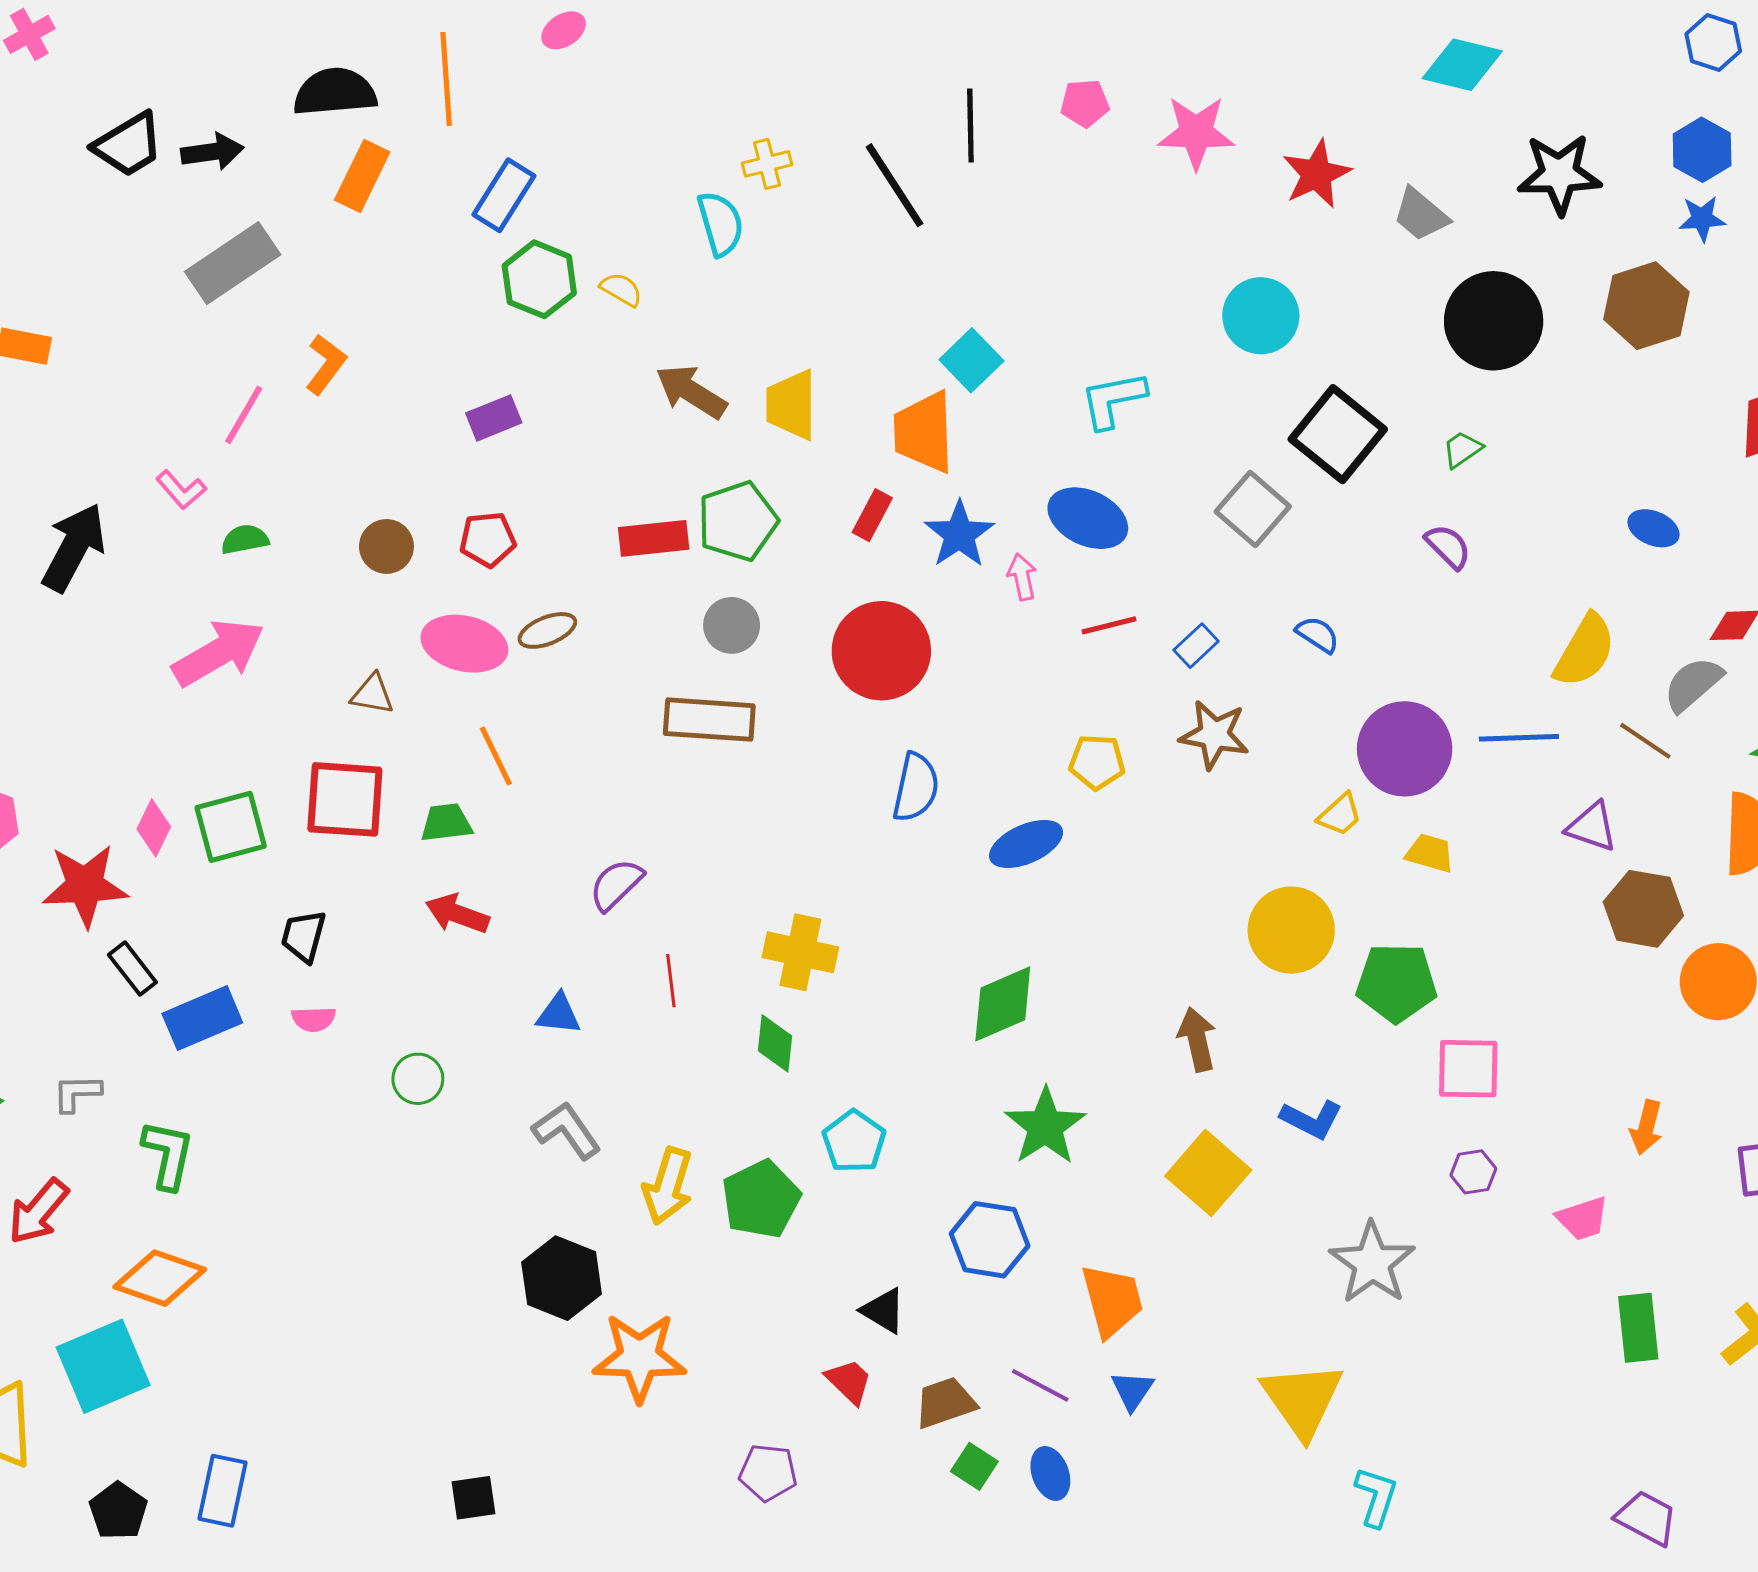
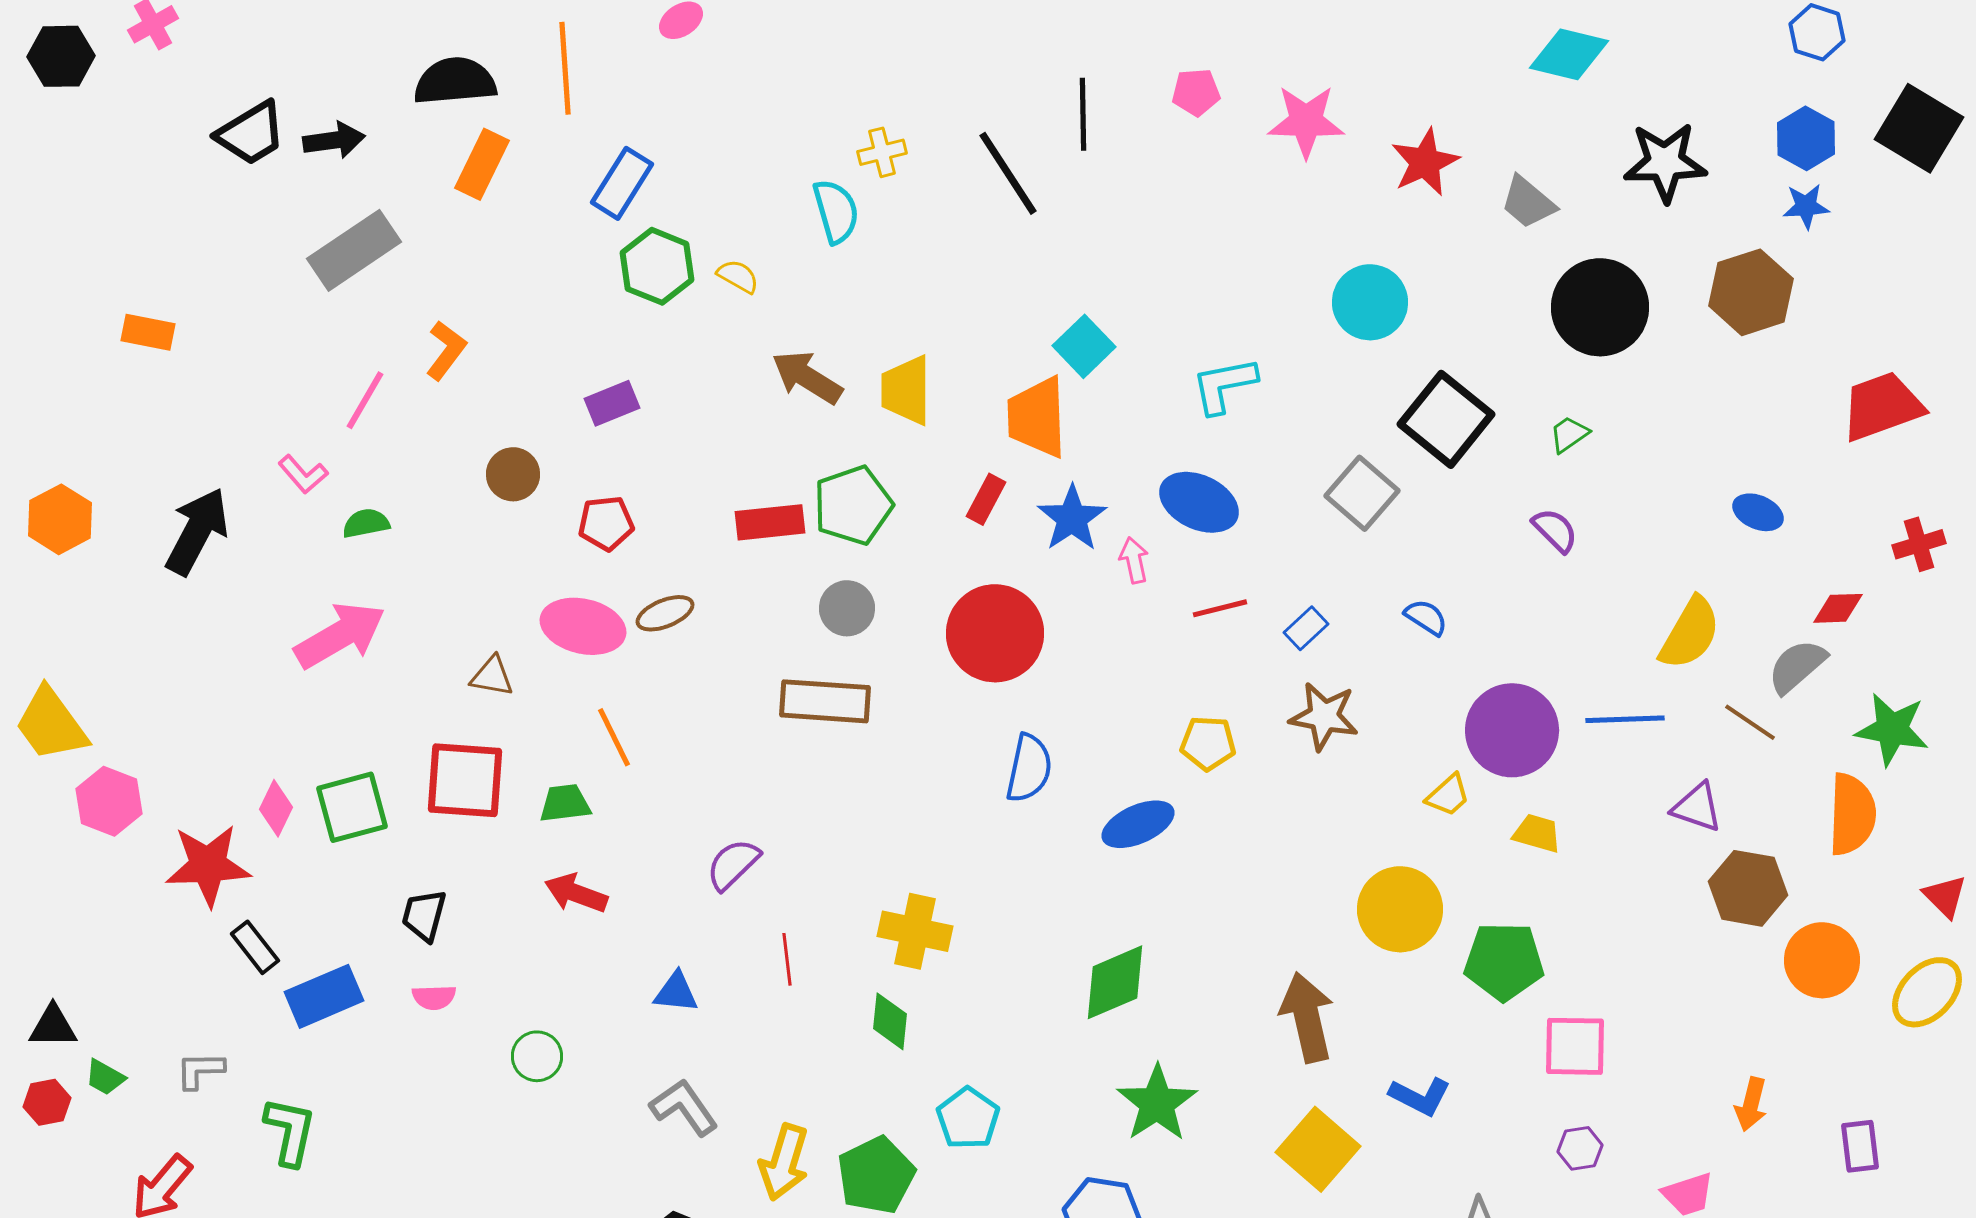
brown circle: (386, 546) -> (513, 474), moved
brown arrow: (1197, 1039) -> (1307, 1017), size x1.4

